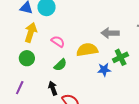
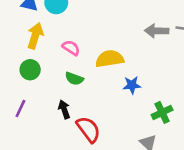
gray arrow: (110, 33) -> (157, 31), moved
green cross: (121, 57) -> (162, 112), moved
green semicircle: (60, 65) -> (74, 79), turned 64

